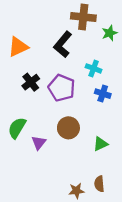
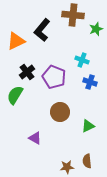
black L-shape: (63, 44) -> (42, 30), moved
green semicircle: (17, 128) -> (15, 95), moved
purple triangle: (39, 143) -> (35, 138), moved, turned -40

